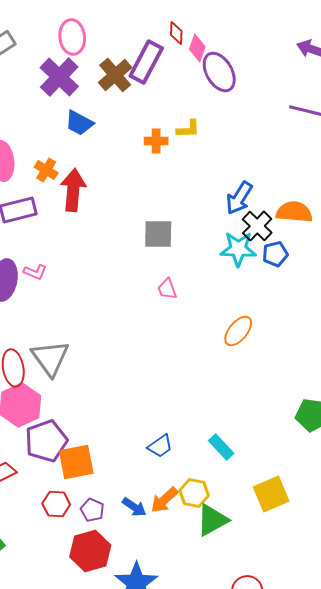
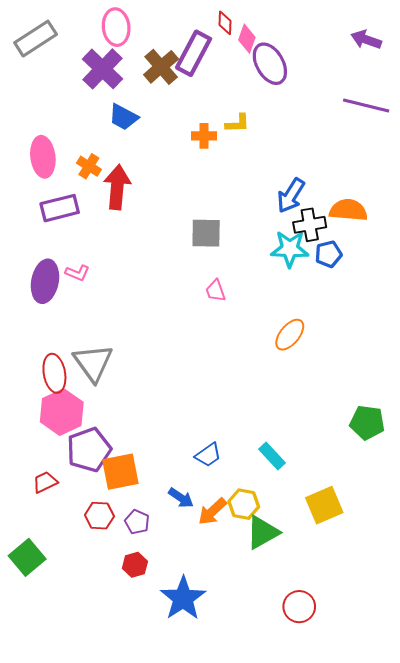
black cross: (257, 226) -> (310, 225), turned 36
blue arrow: (134, 507) -> (181, 498), moved
red hexagon: (90, 551) -> (135, 565), size x0.6

